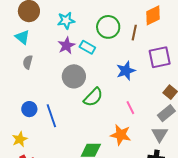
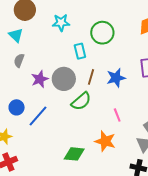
brown line: (134, 33) -> (91, 77), moved
purple star: (66, 46) -> (40, 79), moved
cyan rectangle: (87, 47) -> (80, 51), turned 42
blue line: (51, 116) -> (38, 116), turned 55

